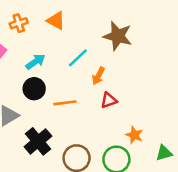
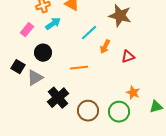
cyan arrow: (35, 62) -> (53, 24), moved
black circle: (34, 89) -> (43, 53), moved
red triangle: (109, 100) -> (128, 57), moved

